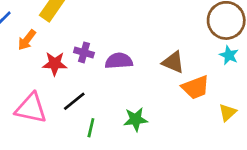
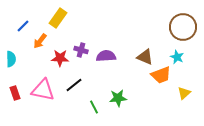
cyan star: (229, 55) -> (177, 57), moved
green line: (91, 128) -> (94, 107), moved, turned -40

